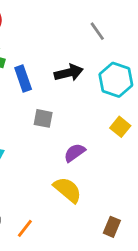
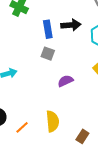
blue rectangle: (23, 78) -> (48, 29), moved
yellow semicircle: (68, 190) -> (53, 121), moved, turned 35

